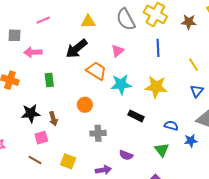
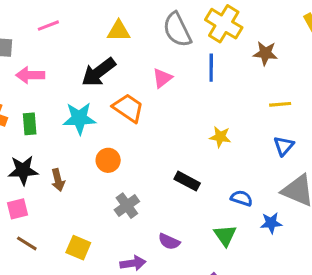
brown star: (189, 22) -> (265, 53), moved
blue line: (158, 48) -> (211, 68), moved
yellow line: (193, 65) -> (280, 104), turned -64
green rectangle: (49, 80) -> (30, 124), moved
cyan star: (121, 84) -> (79, 118), moved
yellow star: (156, 87) -> (220, 137), size x0.6
gray cross: (98, 133) -> (127, 206), turned -35
pink square: (41, 138) -> (18, 209), moved

